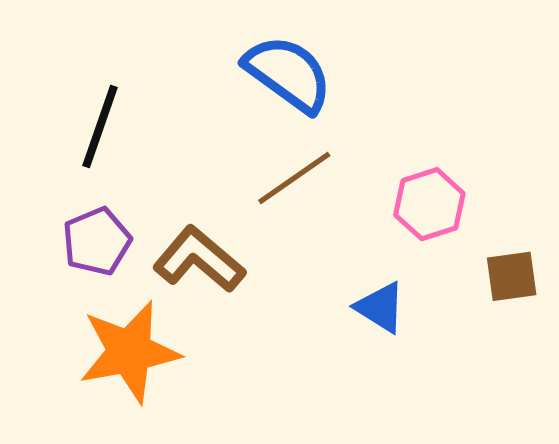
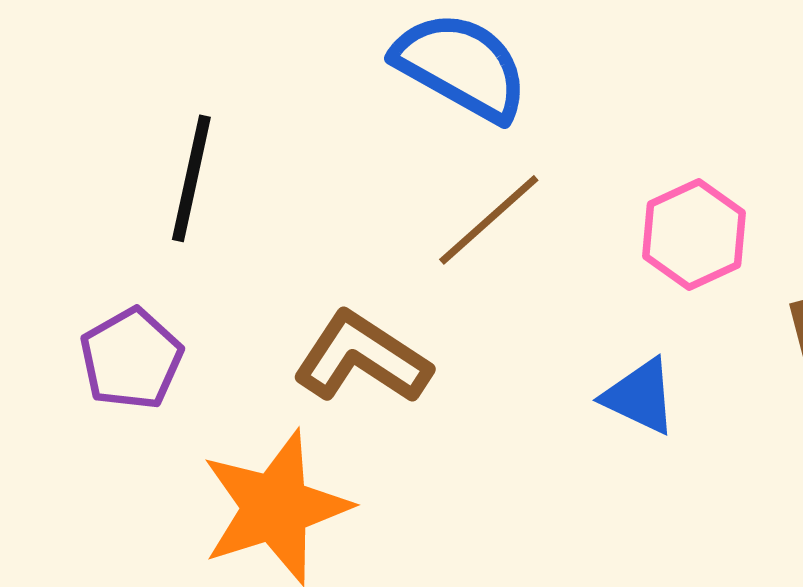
purple pentagon: (97, 241) -> (131, 359), moved

